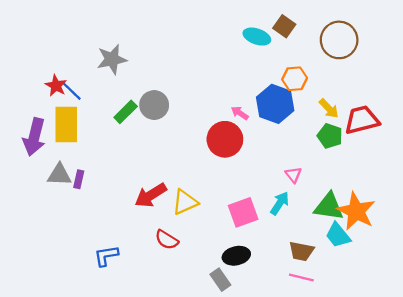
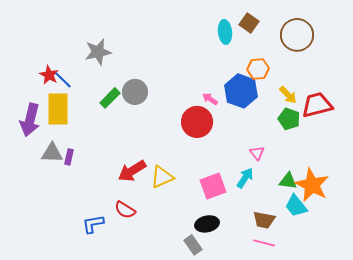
cyan ellipse: (257, 37) -> (225, 32), turned 65
green triangle: (329, 207) -> (288, 181), size x0.7
red semicircle: (167, 240) -> (125, 210), moved

